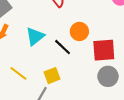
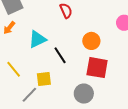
orange circle: (79, 31) -> (91, 41), moved
gray circle: (108, 76) -> (84, 94), moved

